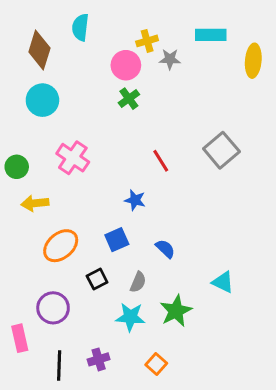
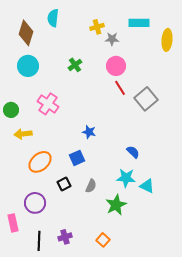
pink circle: (126, 65) -> (116, 66), moved
green cross: (129, 99) -> (75, 65), moved
red line: (161, 161) -> (120, 88), moved
blue semicircle: (165, 249) -> (133, 152), moved
cyan star: (130, 317) -> (126, 178), moved

